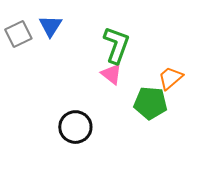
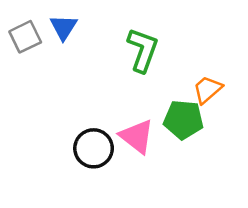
pink triangle: (111, 74) -> (137, 136), moved, size x1.4

